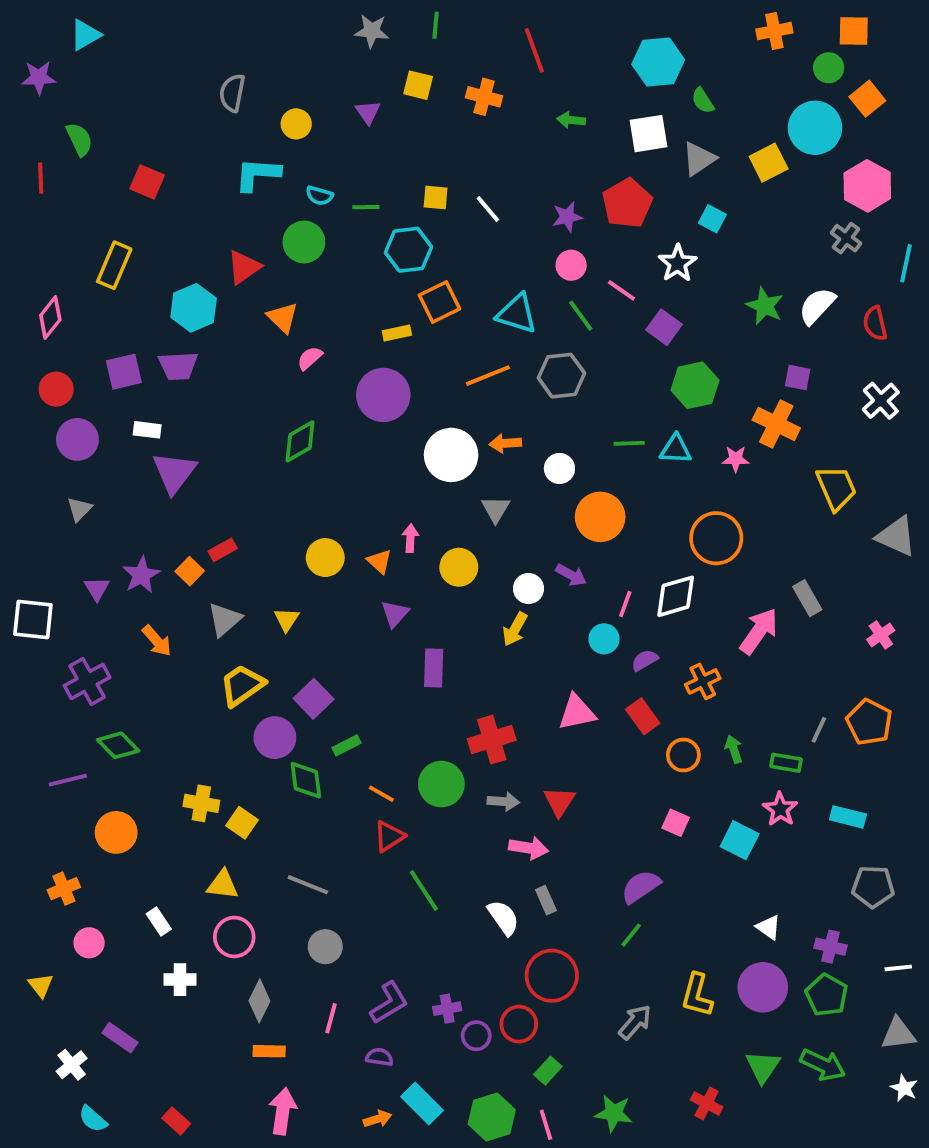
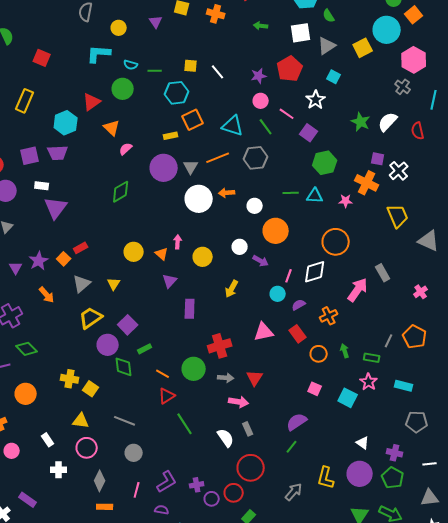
white cross: (881, 401) -> (399, 171), moved
gray triangle: (496, 509) -> (191, 167), moved
white circle: (529, 589) -> (240, 247), moved

